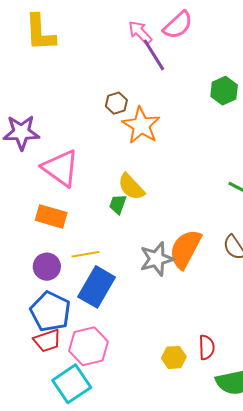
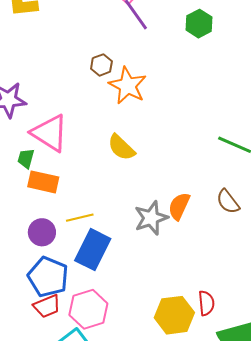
green hexagon: (224, 91) -> (199, 24), moved
green trapezoid: (118, 204) -> (26, 158), moved
orange semicircle: (185, 249) -> (179, 206), size x0.7
yellow hexagon: (174, 357) -> (174, 315), size x1.6

